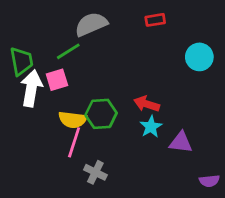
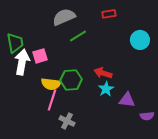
green line: (68, 51) -> (78, 36), moved
purple semicircle: (209, 181) -> (147, 116), moved

